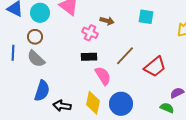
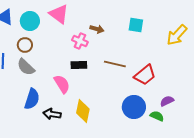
brown line: (125, 56) -> (115, 64), turned 60
pink semicircle: (103, 76) -> (62, 84), moved
blue circle: (121, 104) -> (134, 107), moved

